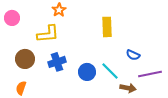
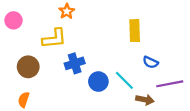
yellow rectangle: (107, 27) -> (135, 31), moved
blue cross: (57, 62) -> (75, 63), moved

